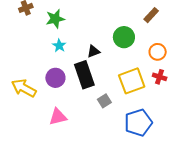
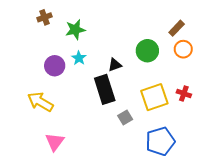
orange circle: (158, 52) -> (183, 49), moved
purple circle: (55, 78) -> (55, 66), moved
pink triangle: (58, 117) -> (55, 142), moved, turned -42

